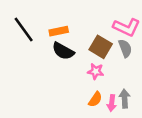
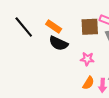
orange rectangle: (59, 31) -> (54, 27), turned 49
brown square: (101, 47) -> (90, 27), moved, turned -30

